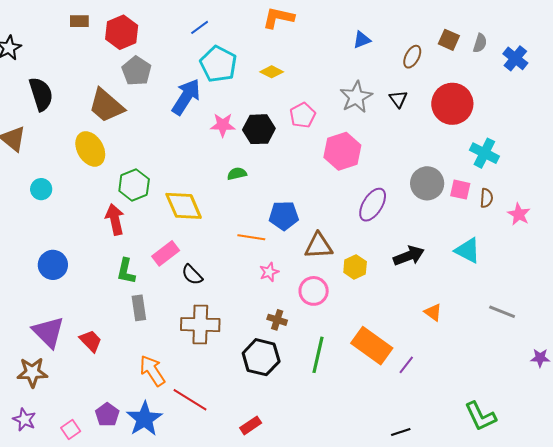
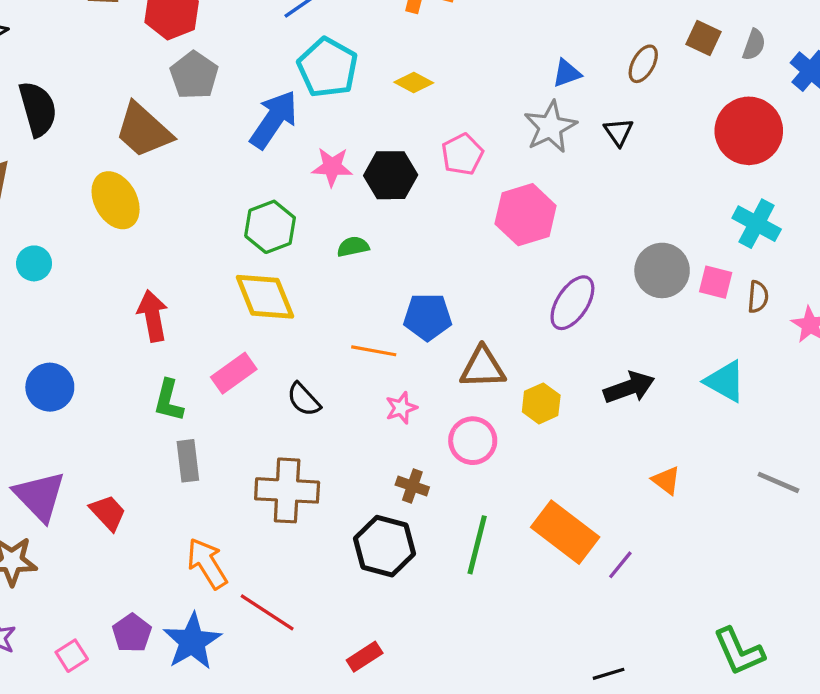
blue triangle: (362, 40) -> (567, 73), moved
red circle: (452, 104) -> (749, 131), moved
green hexagon: (134, 185) -> (270, 227), moved
black semicircle: (192, 275) -> (304, 399), moved

